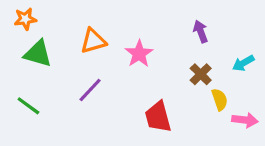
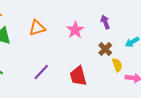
pink star: (139, 54) -> (75, 30), moved
purple line: (90, 90) -> (41, 72), moved

